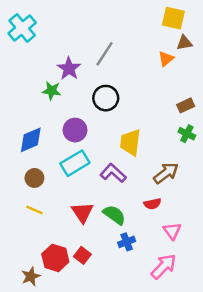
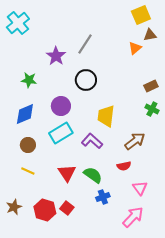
yellow square: (173, 18) -> (141, 15), turned -36
green star: (52, 91) -> (29, 80), moved
brown star: (31, 276) -> (14, 207), moved

